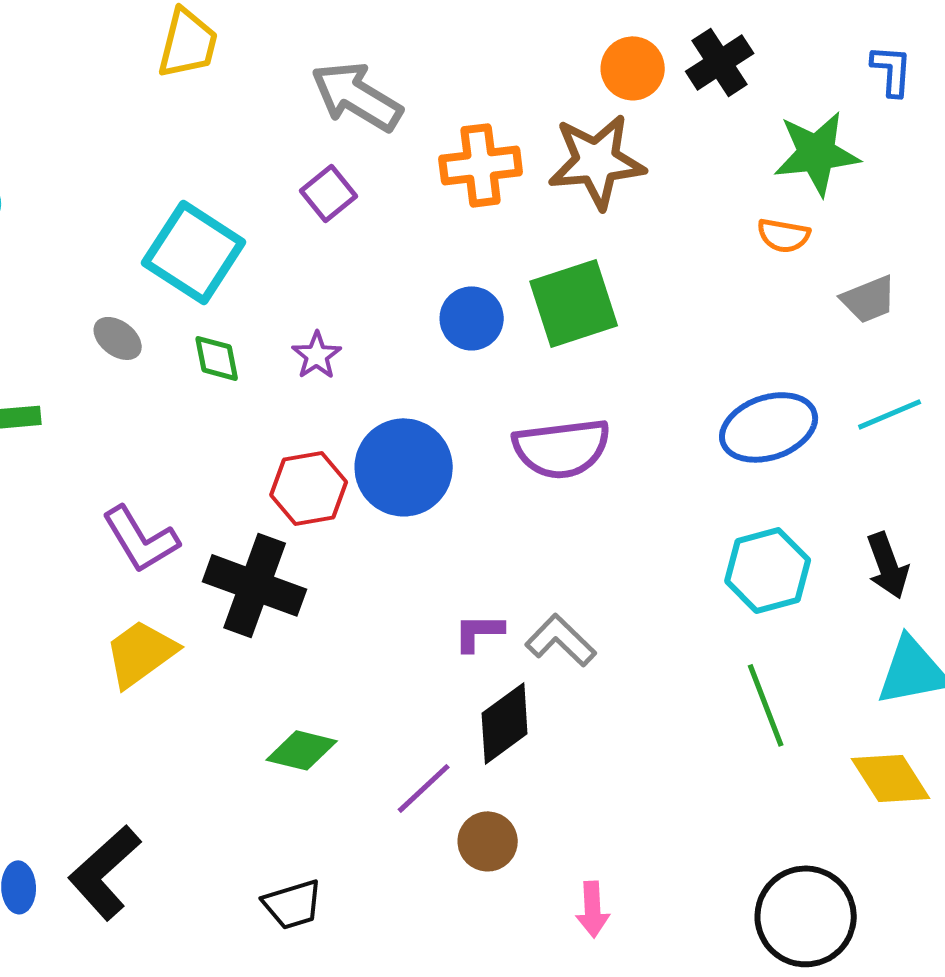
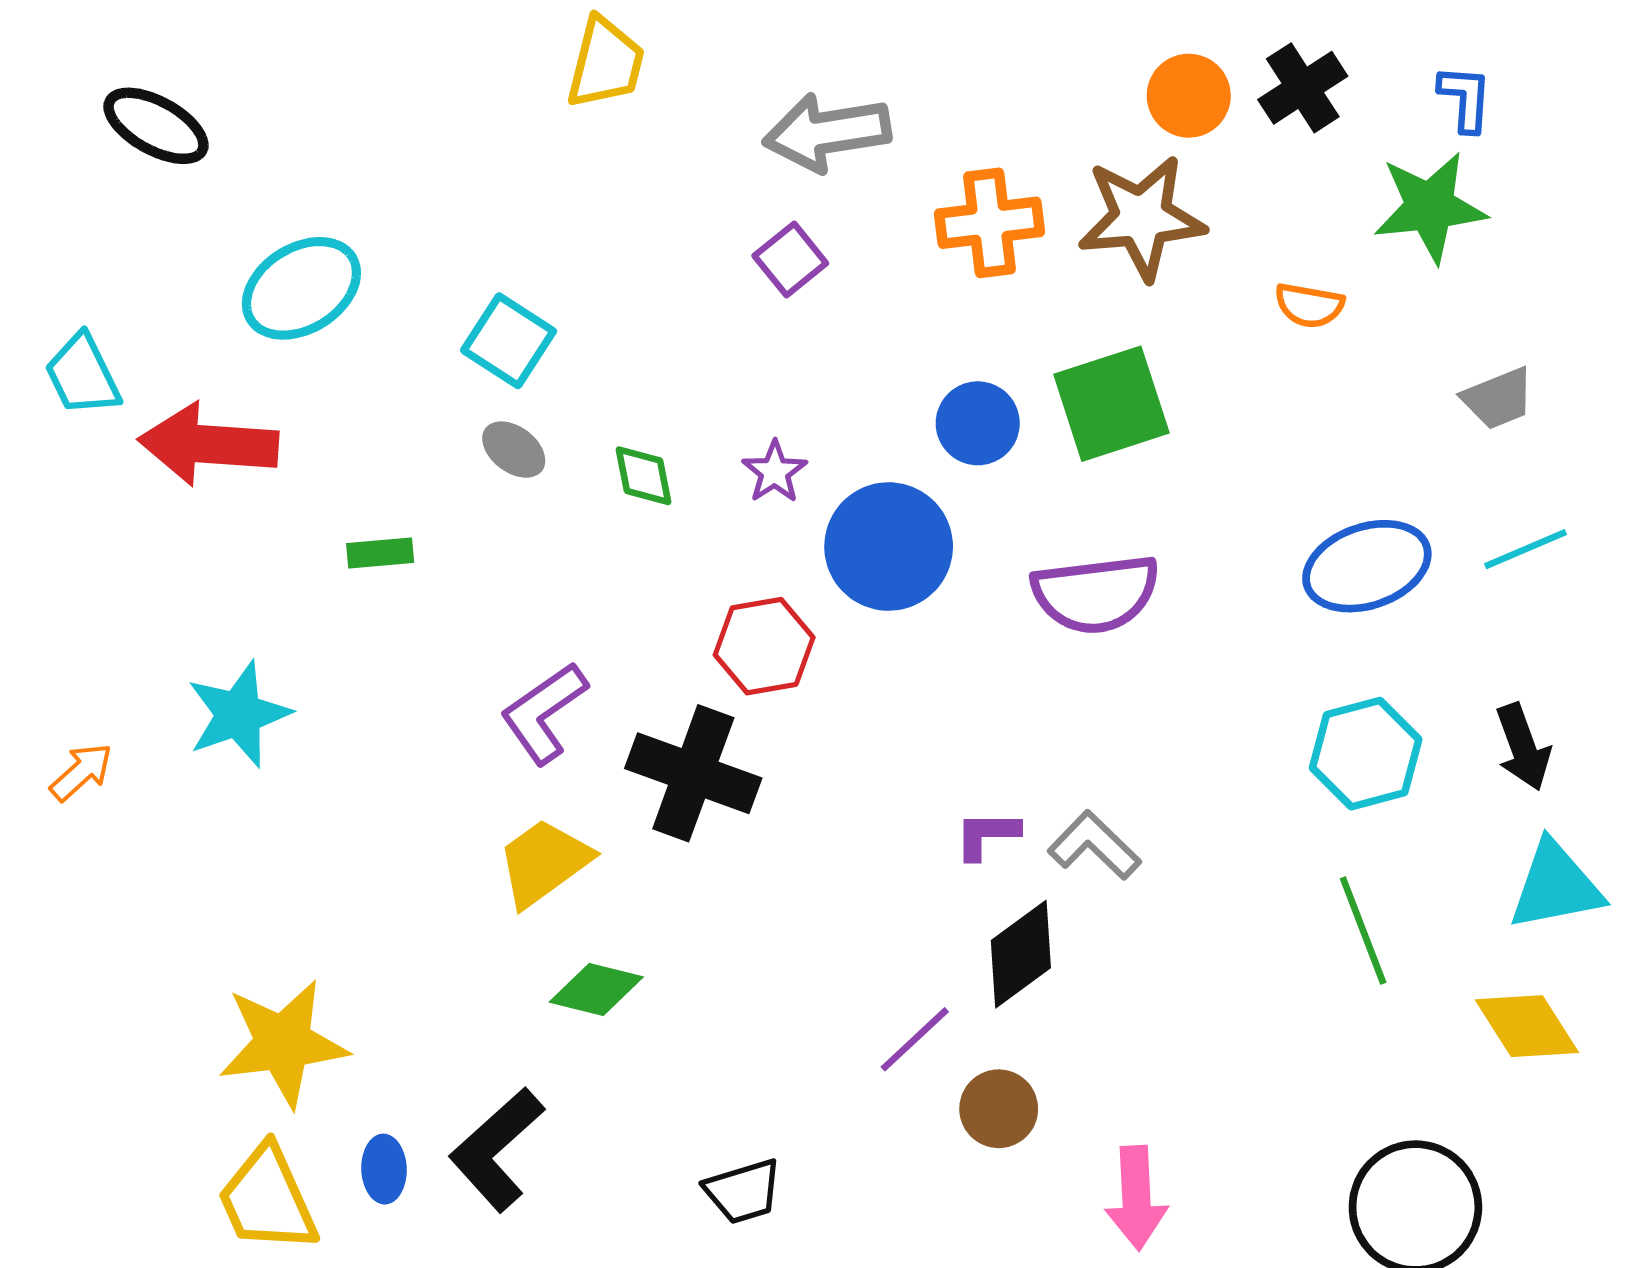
blue L-shape: (892, 70) -> (1465, 98), moved
gray arrow: (357, 96) -> (827, 132), turned -40
orange semicircle: (784, 235) -> (1309, 305), moved
cyan square: (194, 252) -> (509, 341), moved, size x0.7
blue circle: (404, 467) -> (889, 547), moved
purple L-shape: (141, 539) -> (544, 713), turned 86
green diamond: (302, 750) -> (596, 990), moved
pink arrow: (593, 909) -> (1136, 1198), size x1.4

